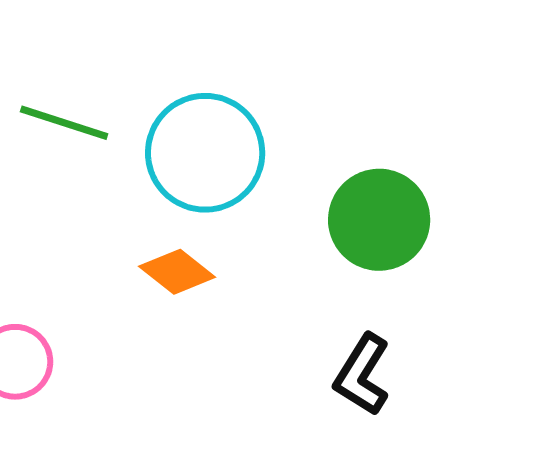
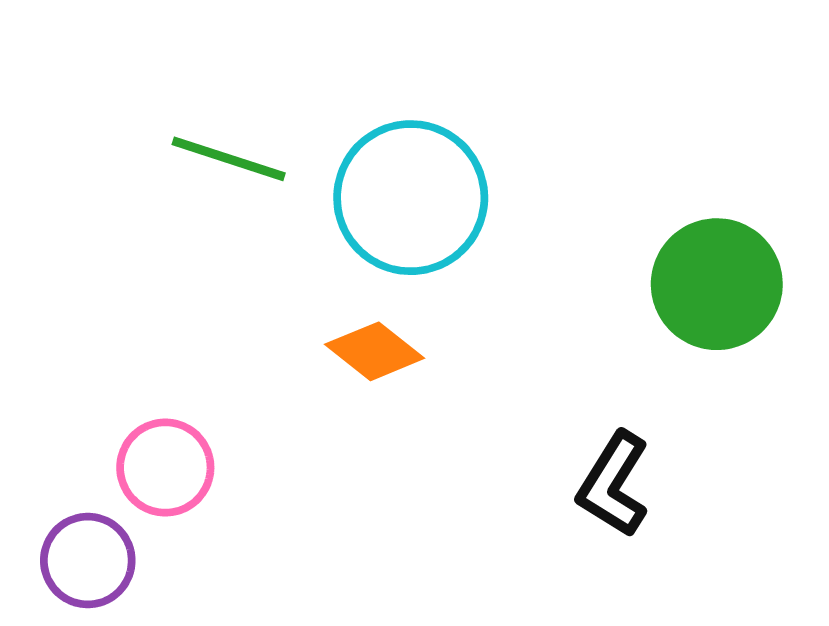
green circle: (379, 220) -> (717, 284), moved

